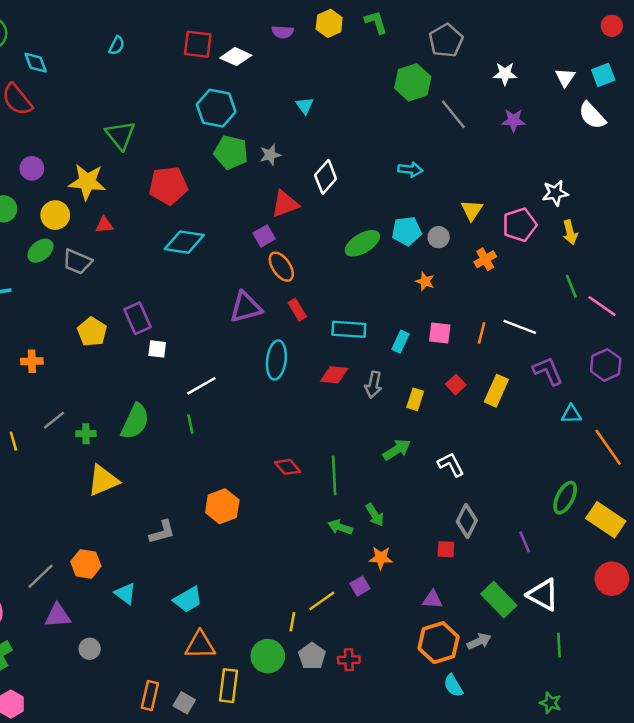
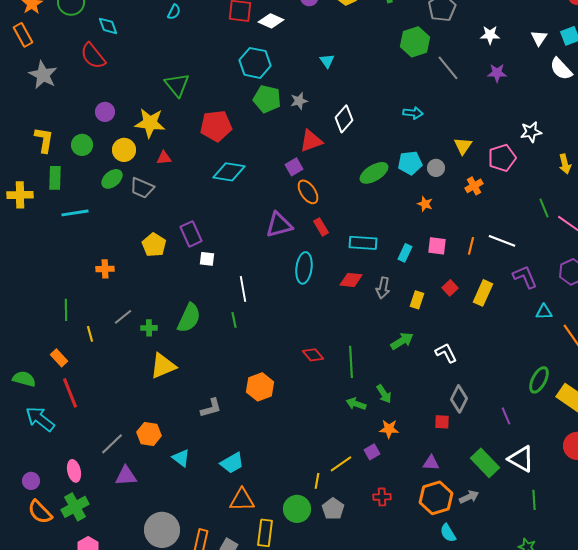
yellow arrow: (570, 232) -> (565, 164), moved
white line: (201, 386) -> (243, 289), turned -70
gray circle: (90, 649) -> (162, 530), moved, size x2.0
red cross: (349, 660) -> (382, 497), moved

